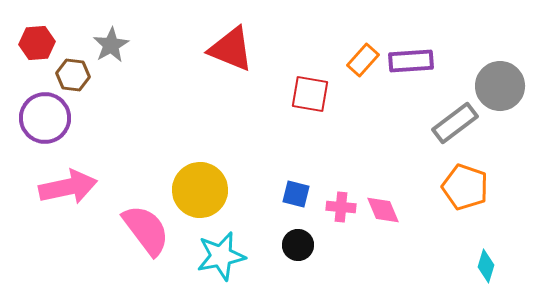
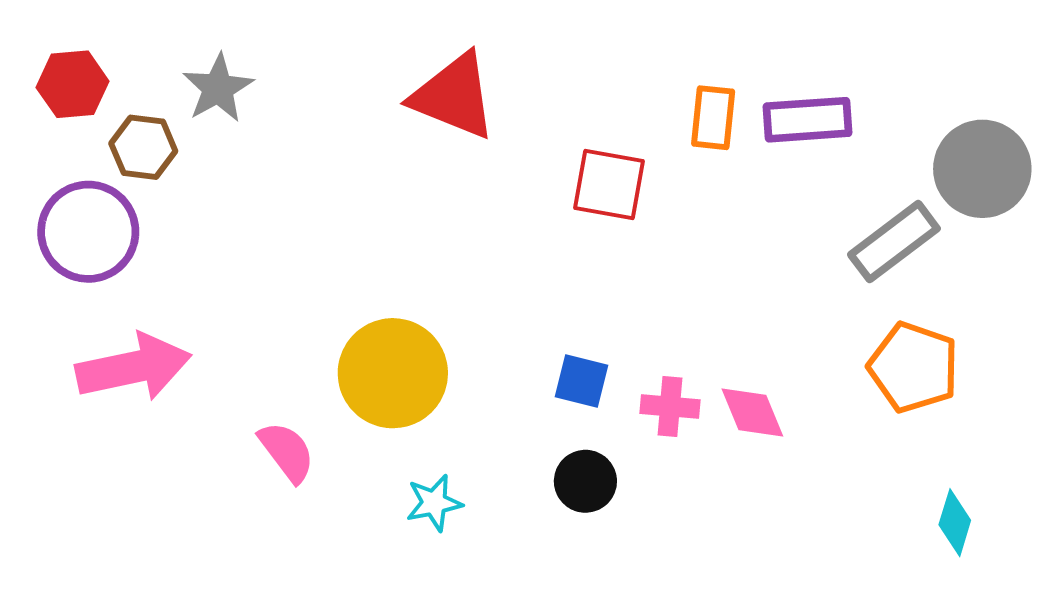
orange rectangle: (363, 60) -> (713, 118), turned -36
pink semicircle: (146, 230) -> (287, 452), size x0.6
cyan star: (221, 256) -> (434, 503), size x0.6

